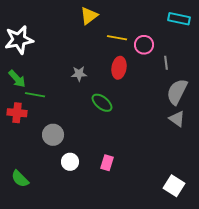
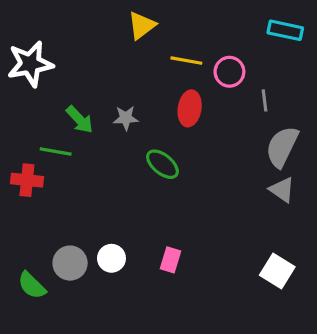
green arrow: (17, 79) -> (80, 120), moved
gray circle: (53, 135) -> (70, 263), moved
white square: (174, 186) -> (277, 271), moved

